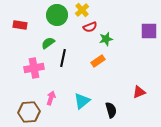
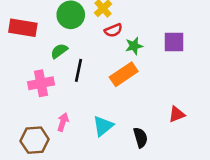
red rectangle: (20, 25) -> (23, 28), size x1.5
purple square: (149, 31) -> (174, 42), moved
orange rectangle: (98, 61) -> (124, 74), size x1.5

